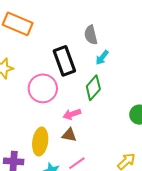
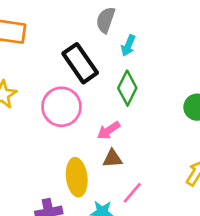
gray semicircle: (91, 35) -> (106, 20), turned 48

